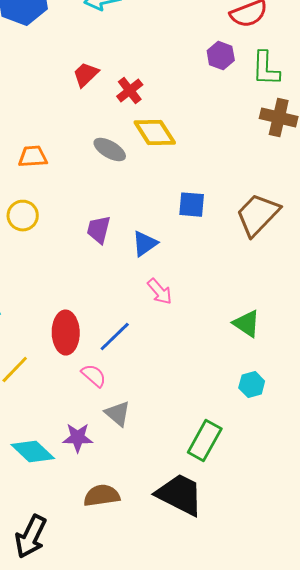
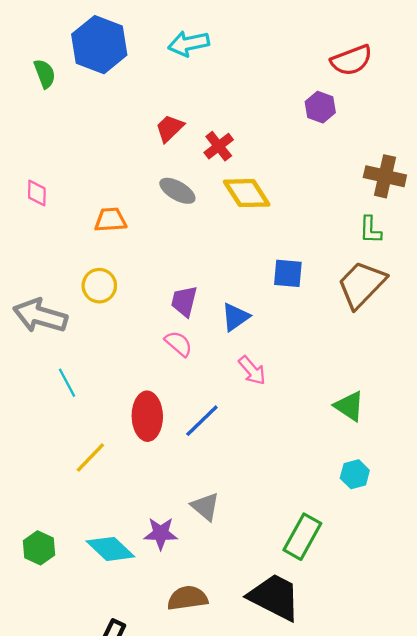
green L-shape: (266, 69) -> (370, 230), moved, size x0.7
gray ellipse: (110, 150) -> (177, 191), moved
pink semicircle: (94, 376) -> (179, 344), moved

